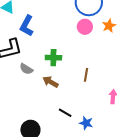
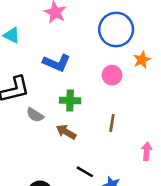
blue L-shape: (27, 26) -> (57, 63), moved, turned -95
pink circle: (85, 27) -> (112, 75), moved

